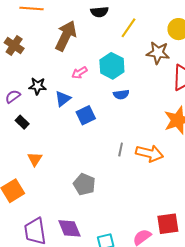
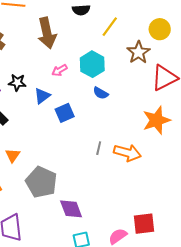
brown arrow: (66, 36) -> (47, 33), turned 140
brown star: (158, 53) -> (139, 52), turned 30
blue semicircle: (121, 94) -> (101, 93), turned 35
gray pentagon: (84, 184) -> (41, 182), moved, size x1.4
purple diamond: (69, 228) -> (71, 209), moved

